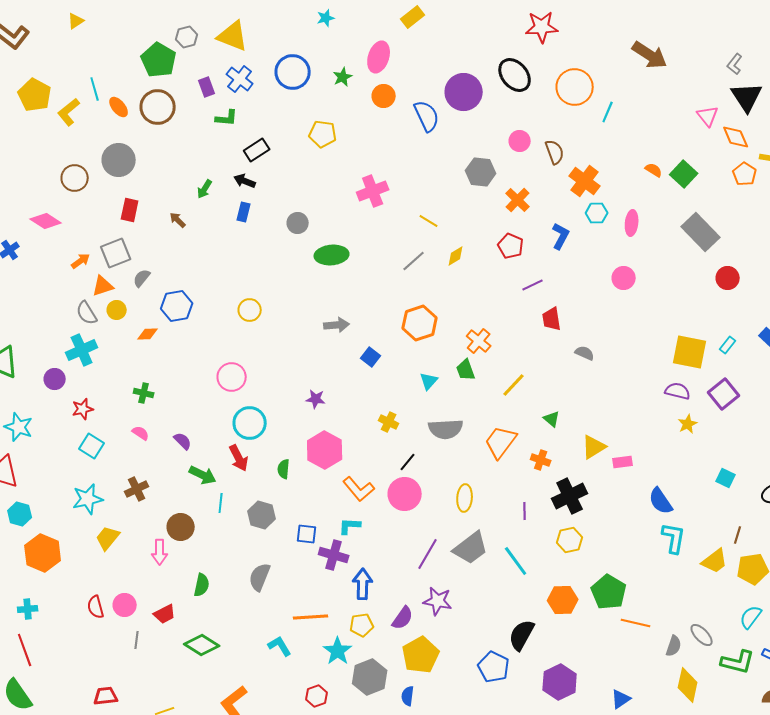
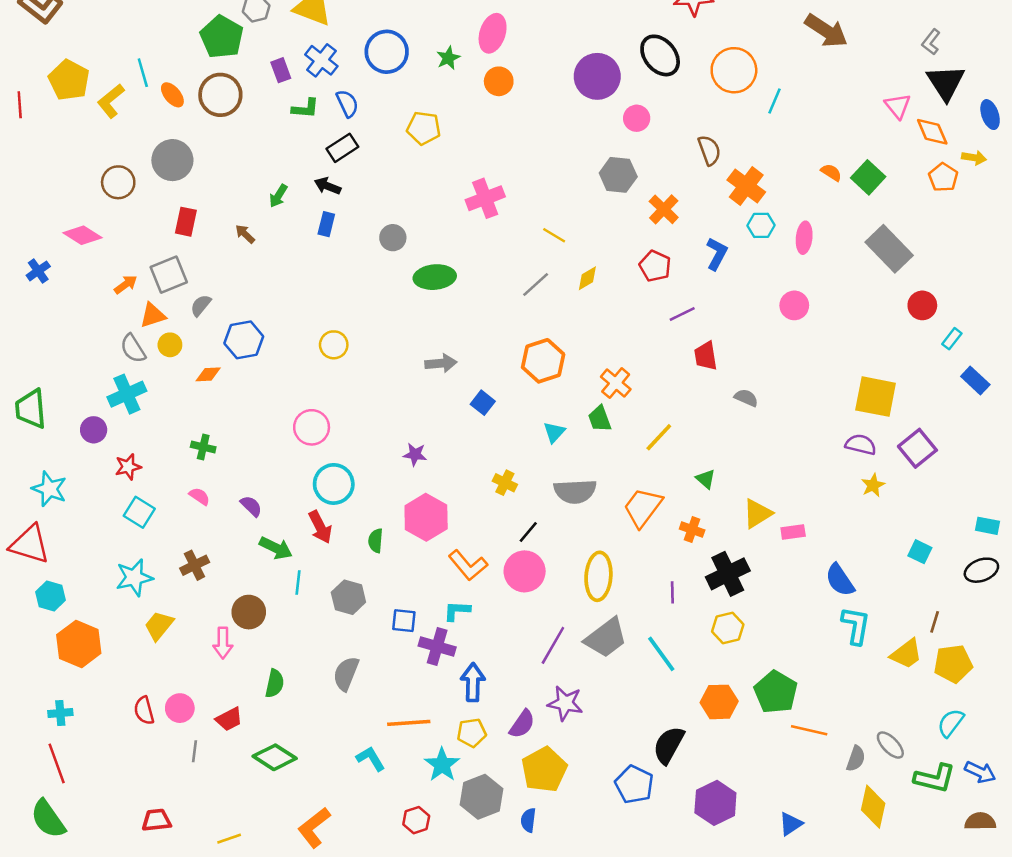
blue semicircle: (427, 116) -> (347, 103), moved, size x0.7
pink circle: (520, 141) -> (637, 118), moved
cyan rectangle: (728, 345) -> (952, 339), moved
yellow ellipse: (465, 498) -> (598, 576), size x1.4

